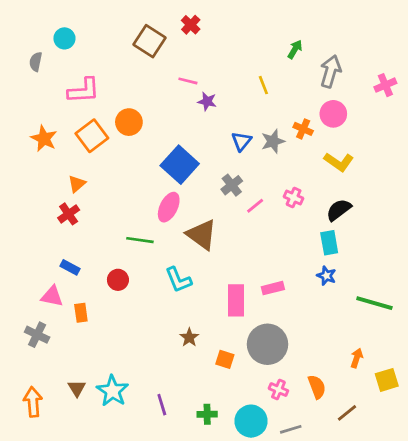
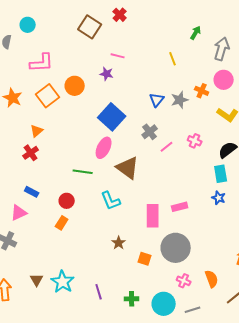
purple star: (207, 101) -> (107, 74), moved
pink triangle: (52, 296) -> (19, 213), turned -36
orange rectangle: (81, 313) -> (62, 223), moved, turned 40

